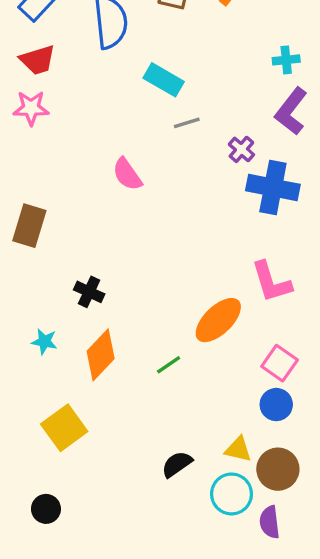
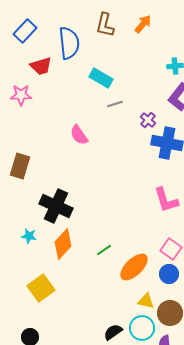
red trapezoid: (38, 60) -> (41, 66), moved
black cross: (89, 292) -> (56, 206), size x1.8
orange ellipse: (218, 320) -> (134, 267), moved
black semicircle: (177, 464) -> (113, 332), moved

